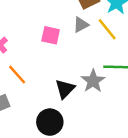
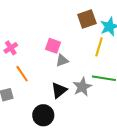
gray triangle: (81, 25) -> (62, 60), moved
yellow line: (107, 29) -> (99, 47), turned 48

